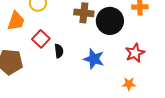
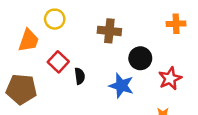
black circle: (110, 21) -> (140, 58), moved, size x0.7

